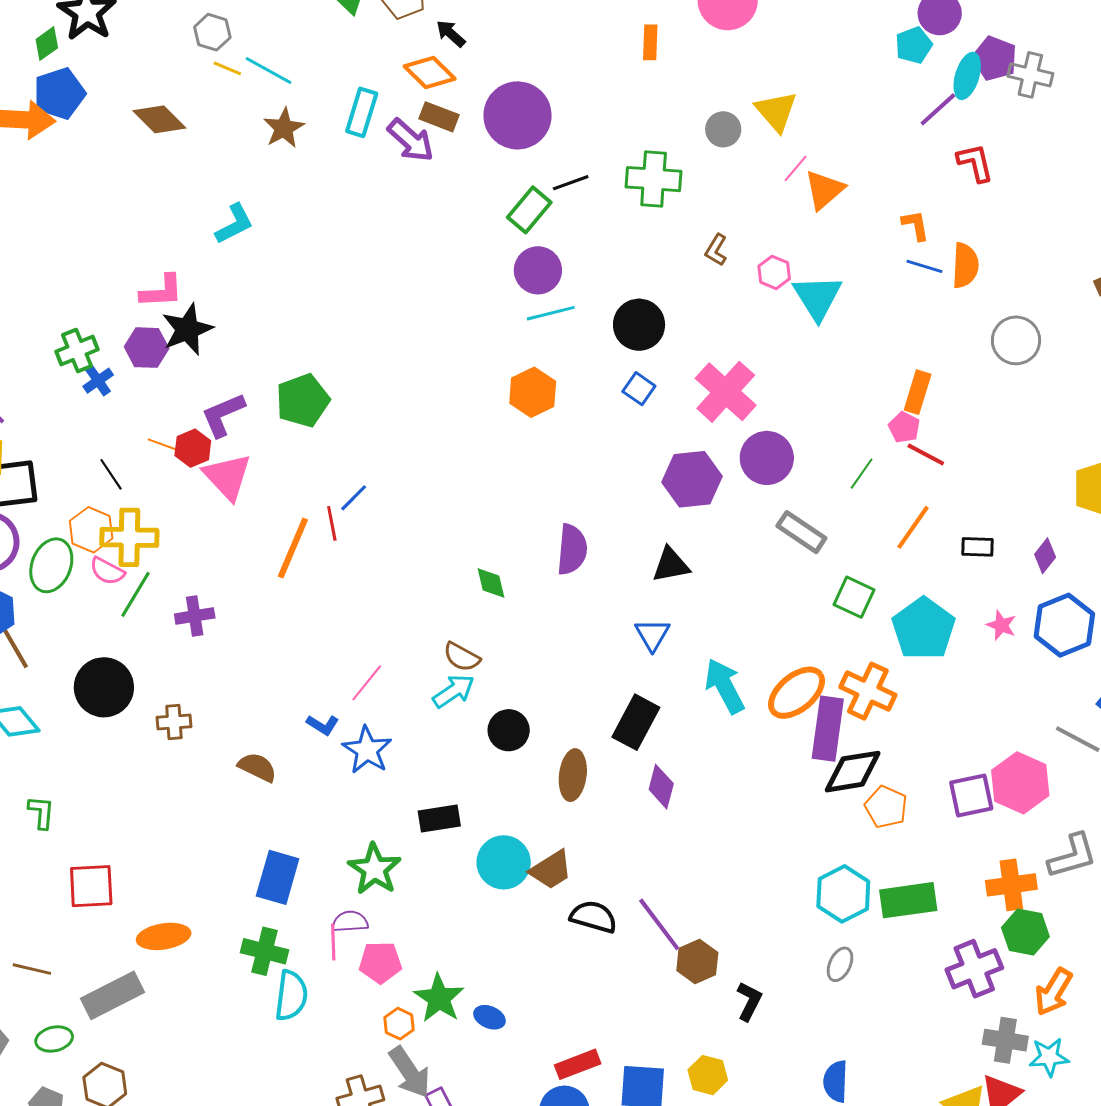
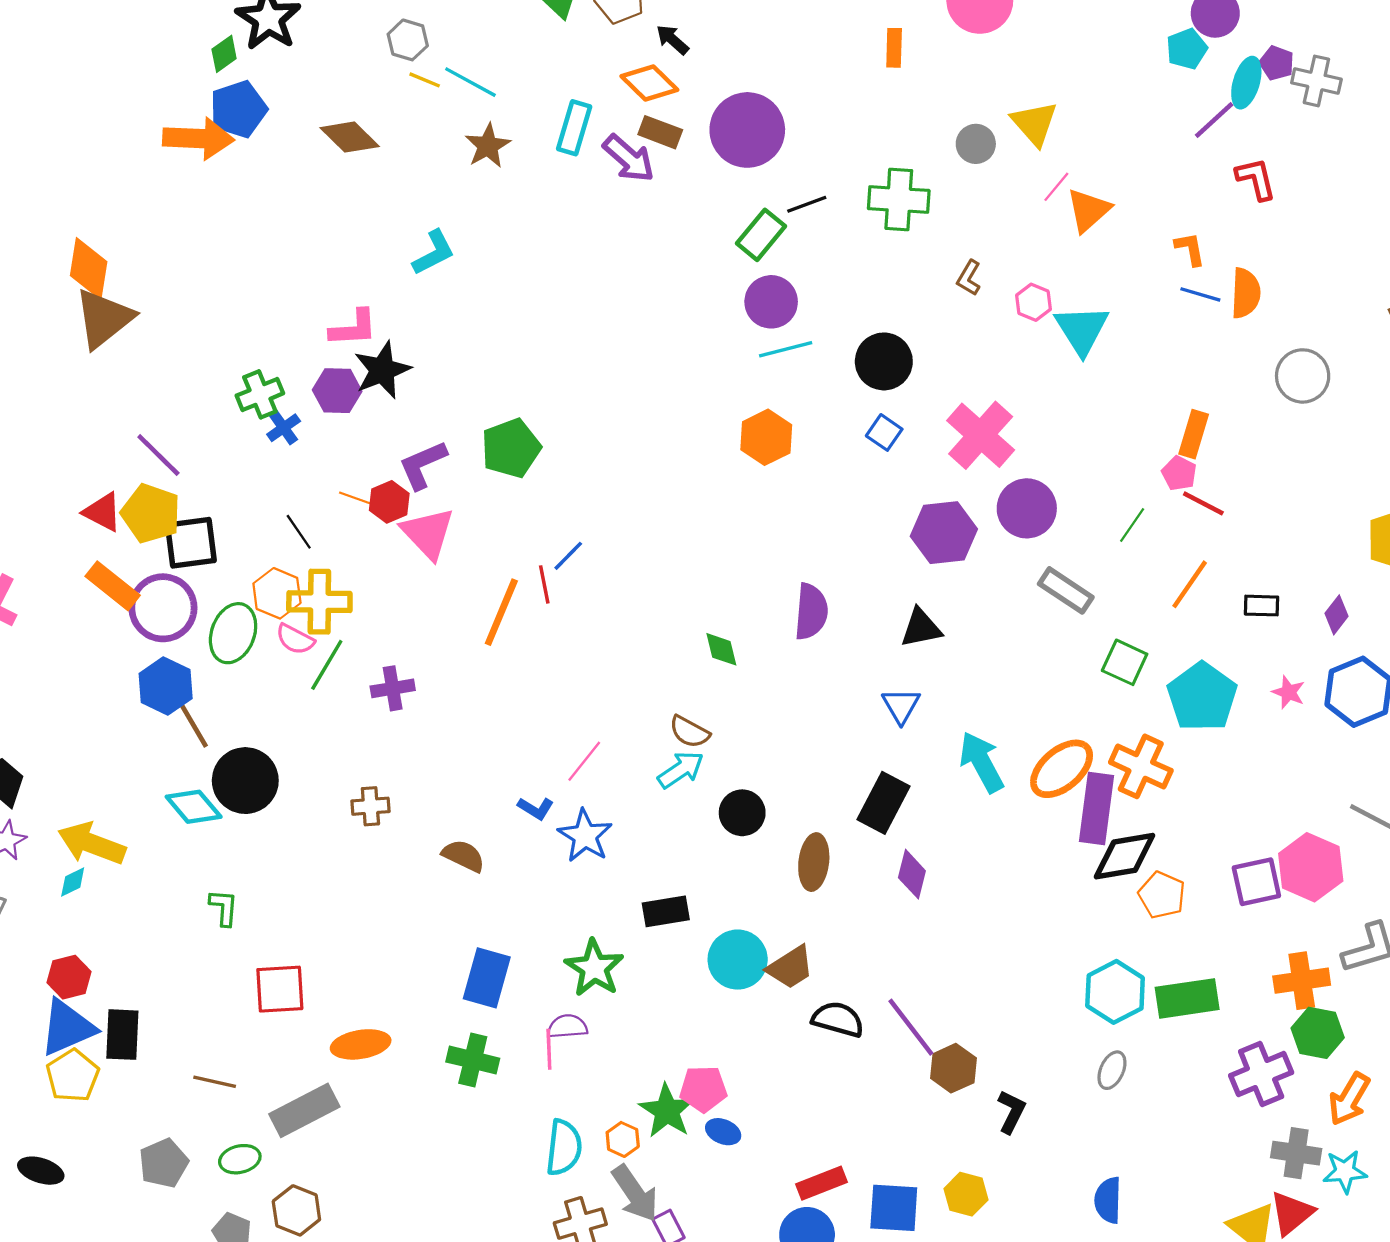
purple pentagon: (995, 58) -> (1277, 63), size x0.7
black circle: (104, 687) -> (245, 781), moved
pink pentagon: (380, 962) -> (703, 1089), moved
cyan semicircle: (291, 996) -> (564, 1148), moved

